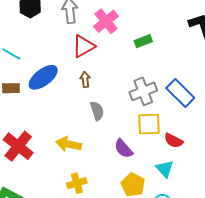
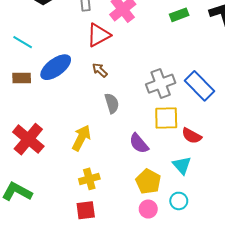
green rectangle: (143, 41) -> (179, 15), moved
brown arrow: (85, 79) -> (100, 70), turned -42
yellow arrow: (69, 144) -> (81, 138), turned 105

